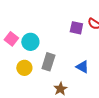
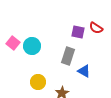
gray rectangle: (48, 62) -> (68, 56), moved
yellow circle: (24, 68) -> (38, 82), moved

